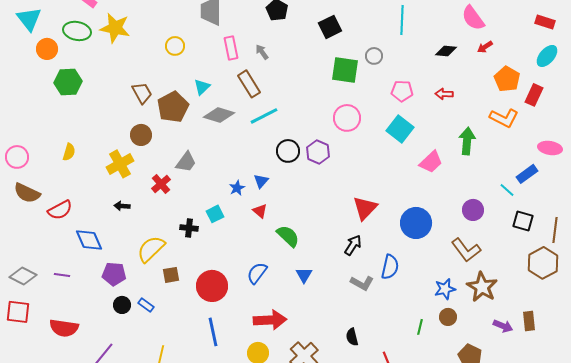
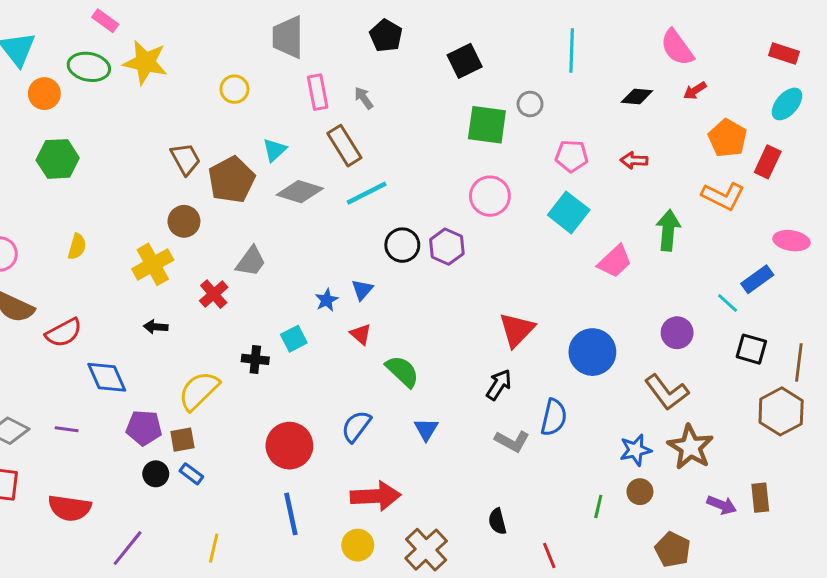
green hexagon: (68, 82) -> (58, 159), moved
brown square: (171, 275) -> (182, 440), moved

